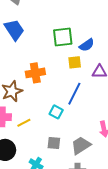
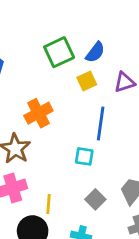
yellow line: (24, 123) -> (48, 204), moved, turned -40
gray square: (54, 143) -> (95, 199), turned -32

